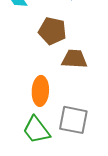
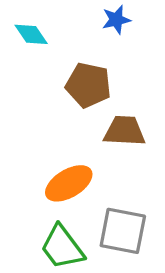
orange ellipse: (40, 91) -> (69, 183), turned 56

